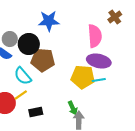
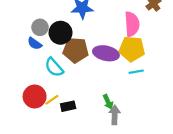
purple ellipse: (99, 61) -> (106, 53), moved
yellow pentagon: (83, 77) -> (132, 49), moved
yellow line: (21, 95) -> (52, 100), moved

